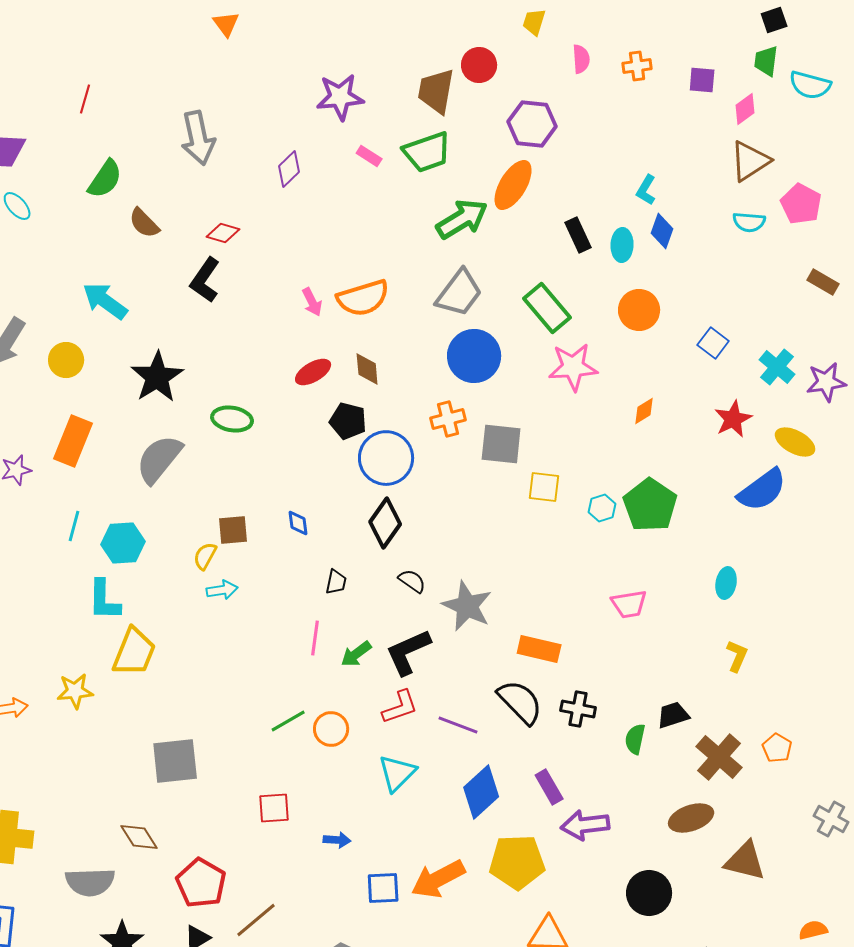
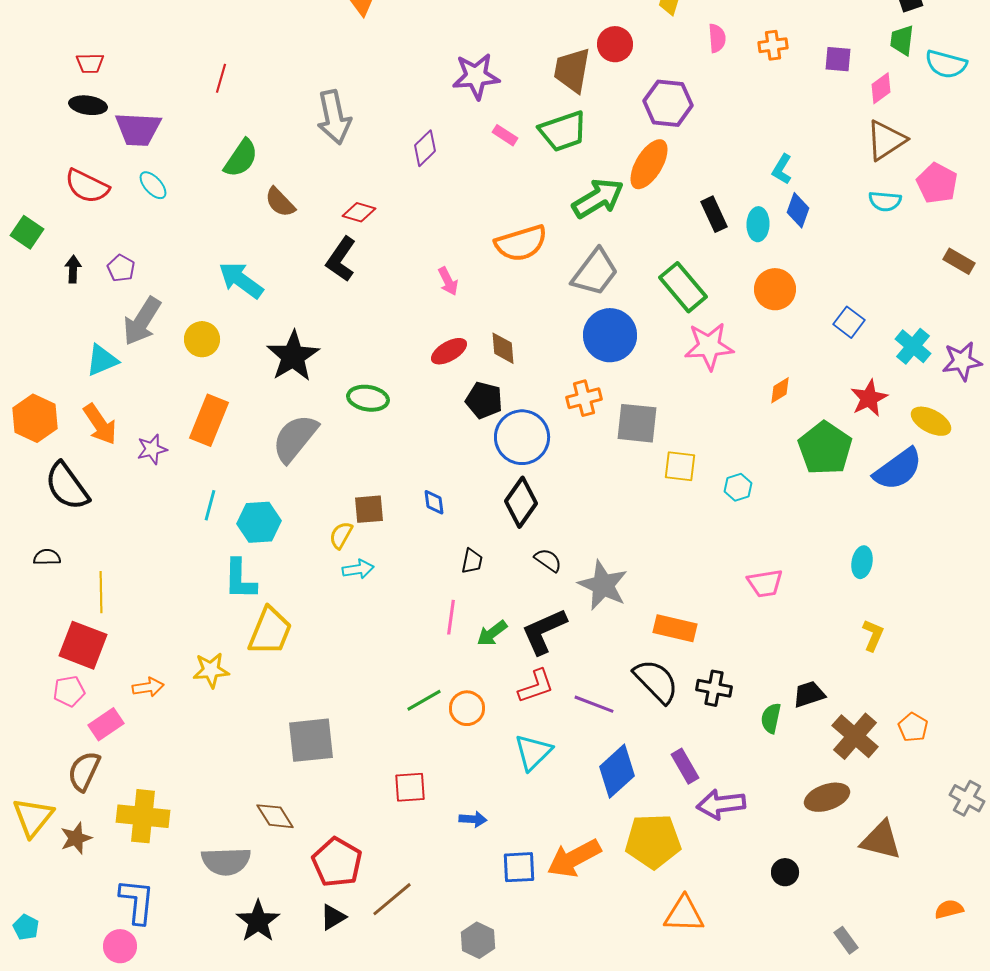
orange semicircle: (363, 298) -> (521, 243), moved
green pentagon: (650, 505) -> (825, 448), moved
black circle: (649, 893) -> (785, 872), size x0.6

